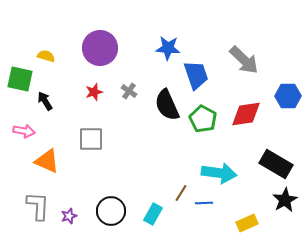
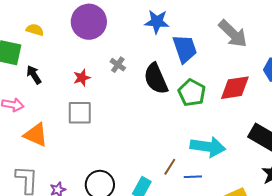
red star: (94, 92) -> (82, 78), moved

